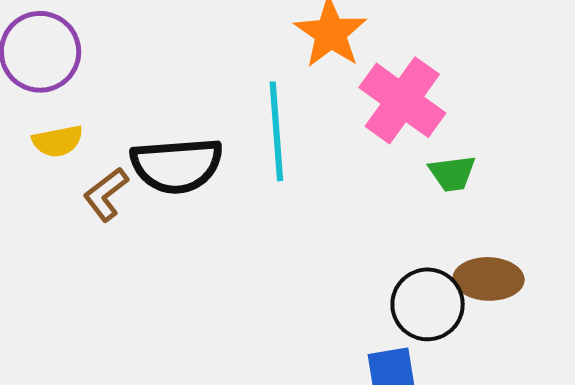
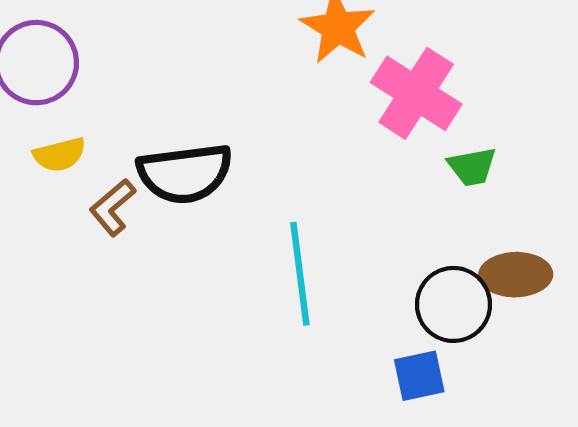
cyan line: (276, 131) -> (300, 274), moved

